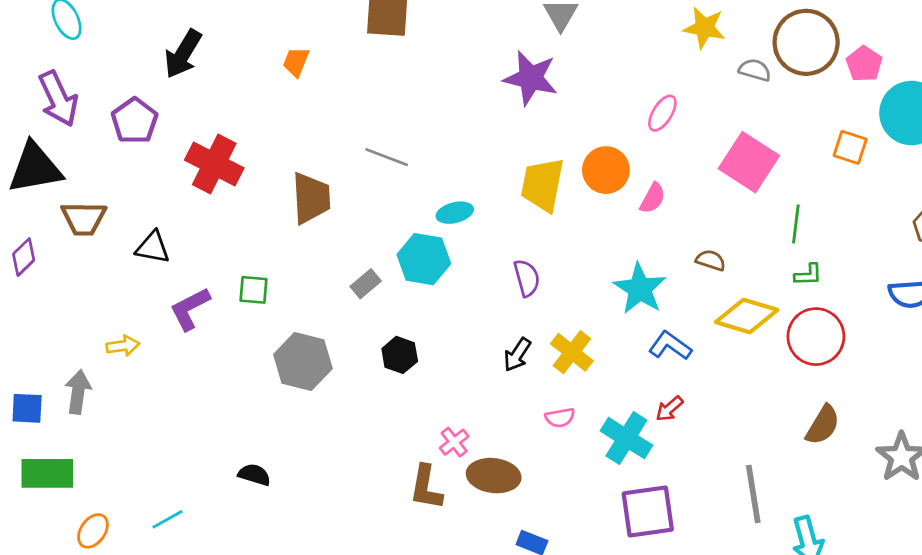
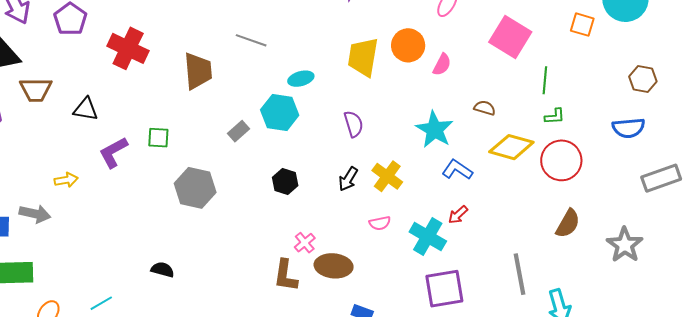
black hexagon: (400, 355) -> (285, 182), moved
gray arrow: (78, 392) -> (35, 214), turned 96

